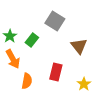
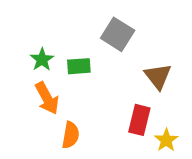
green rectangle: (32, 40) -> (79, 66), turned 48
red rectangle: (56, 72) -> (139, 120), moved

